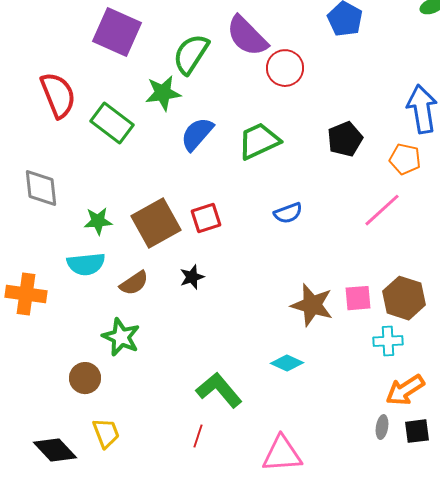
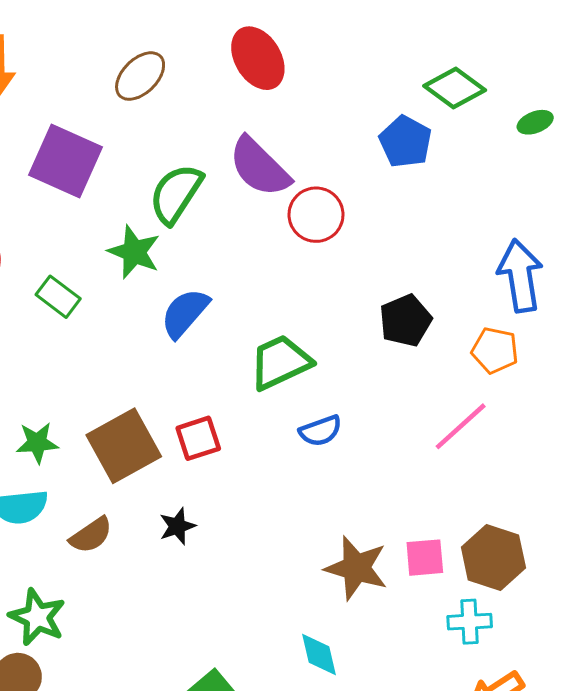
green star: (163, 93) -> (134, 252), turned 30
green rectangle: (112, 123) -> (58, 297), size x0.7
green trapezoid: (259, 141) -> (280, 362), moved
green star: (121, 337) -> (37, 617), moved
cyan diamond: (287, 363) -> (319, 654), turned 52

